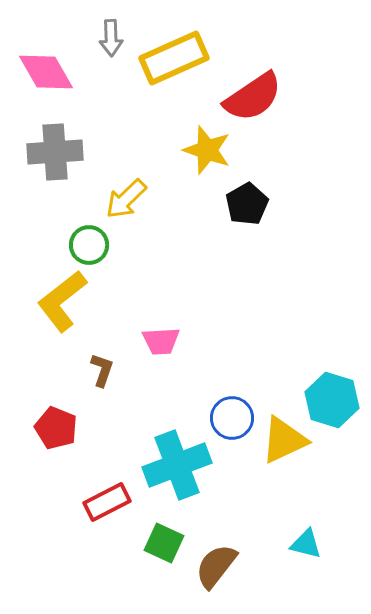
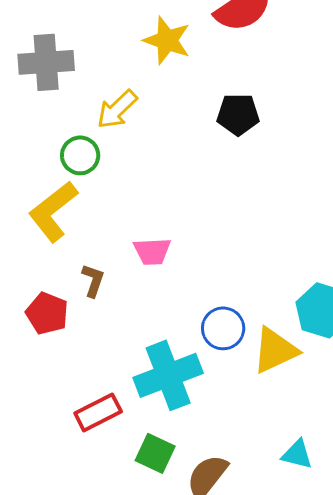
yellow star: (207, 150) -> (167, 40), moved
black pentagon: (247, 204) -> (238, 114), turned 30
red pentagon: (56, 428) -> (47, 313), moved

